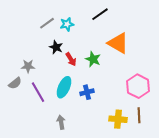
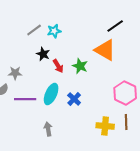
black line: (100, 14) -> (115, 26), moved
purple line: (38, 92) -> (25, 99), turned -60
blue cross: (87, 92) -> (74, 99), turned -32

